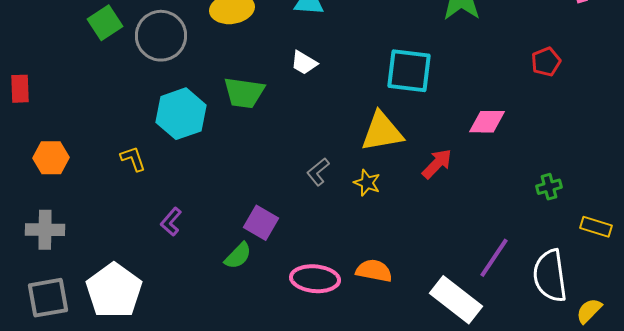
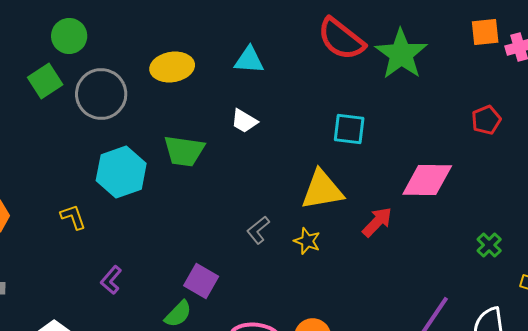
cyan square: (409, 71) -> (349, 129), size x0.7
pink diamond: (487, 122) -> (427, 180), size x1.4
green cross: (549, 187) -> (489, 245), turned -30

